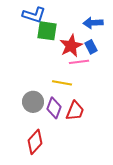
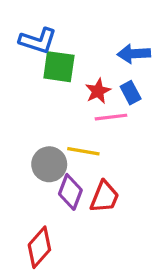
red star: (71, 46) -> (98, 91), size x0.7
gray circle: (33, 102) -> (49, 164), moved

